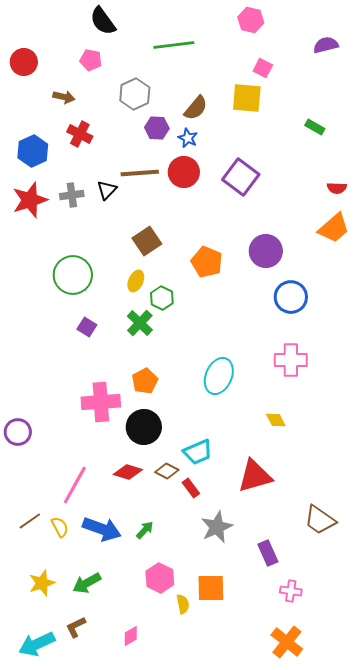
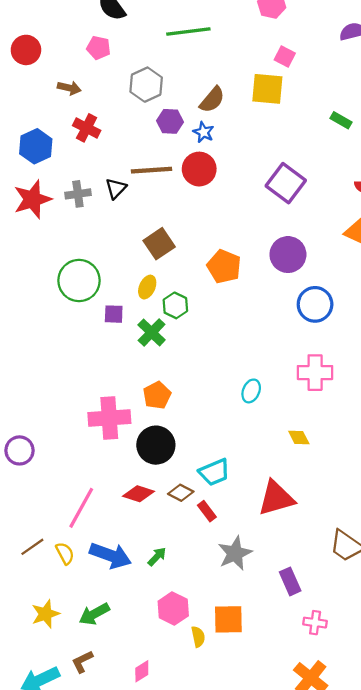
purple square: (241, 177) -> (286, 183), moved
purple square: (87, 327) -> (114, 314), moved, turned -30
cyan ellipse: (219, 376) -> (251, 391), moved, size x0.6

